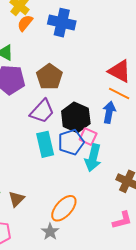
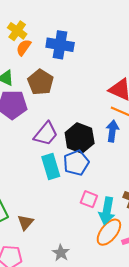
brown pentagon: (49, 77) -> (41, 82), moved
pink square: (88, 137) -> (89, 199), moved
cyan arrow: (93, 158) -> (107, 211), moved
orange ellipse: (64, 208) -> (109, 232), moved

